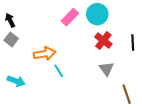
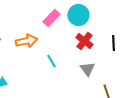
orange arrow: (45, 54) -> (26, 41), moved
cyan line: (59, 71) -> (51, 61), moved

